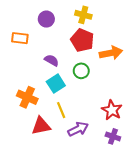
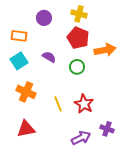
cyan square: (56, 84) -> (19, 61), moved
red star: (112, 110) -> (84, 104), moved
red triangle: (41, 126) -> (26, 129), moved
purple arrow: (78, 129) -> (81, 138), moved

